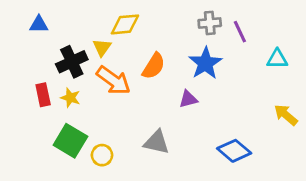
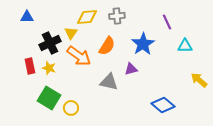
gray cross: (210, 23) -> (117, 16), moved
cyan triangle: (277, 59) -> (185, 46), moved
gray triangle: (157, 142) -> (109, 82), moved

